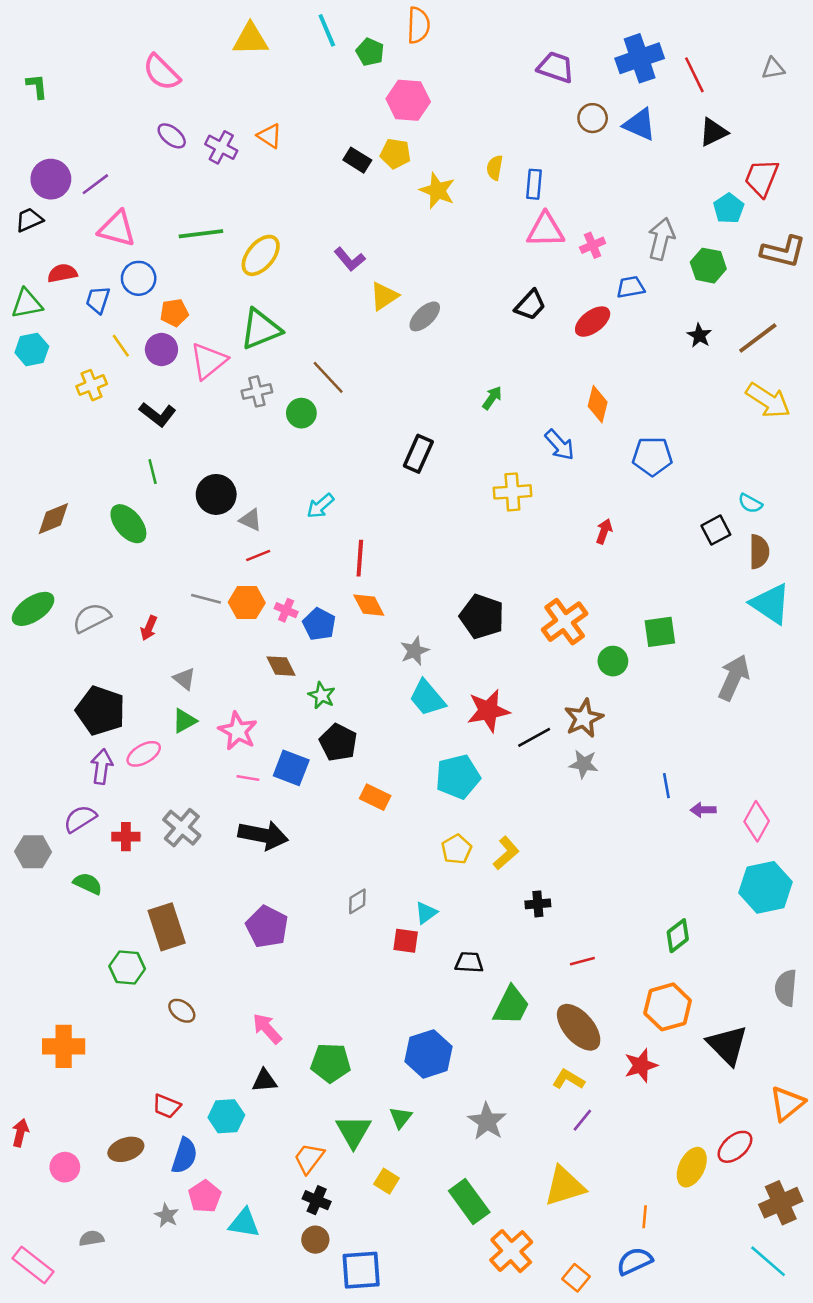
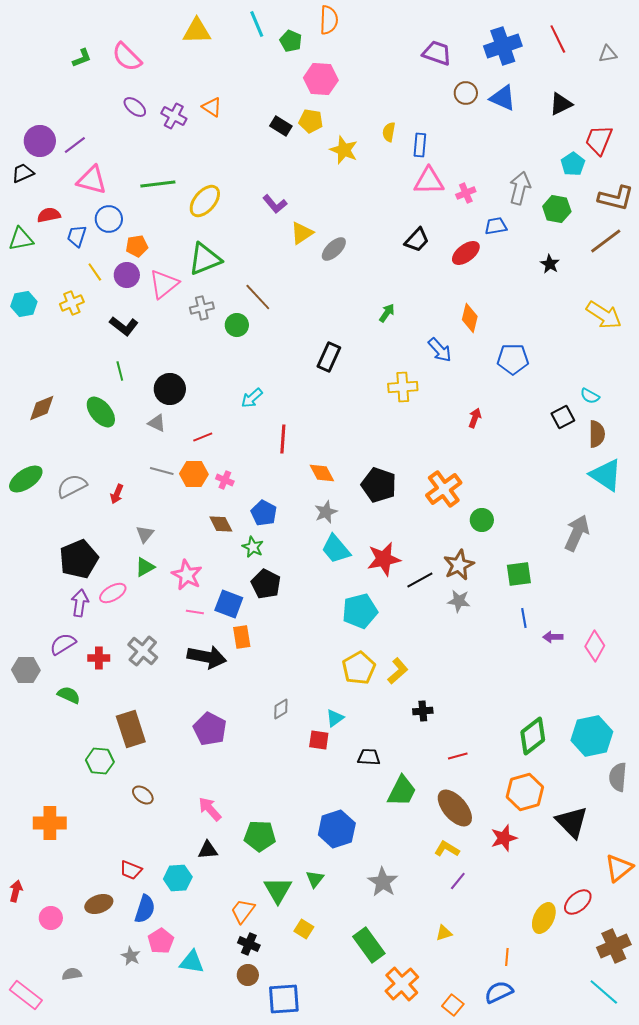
red line: (694, 75) -> (558, 39), moved
green L-shape: (37, 86) -> (82, 58), moved, turned 75
brown line: (758, 338) -> (606, 241), moved
cyan hexagon: (32, 349) -> (24, 304), moved
gray triangle: (251, 520) -> (157, 423), moved
orange diamond: (369, 605) -> (322, 473), moved
blue pentagon: (319, 624) -> (264, 513), moved
green square: (660, 632) -> (519, 574), moved
gray triangle: (184, 679) -> (145, 534), turned 30
black pentagon: (100, 711) -> (79, 559), turned 30
orange rectangle: (375, 797) -> (242, 637), moved, turned 55
yellow pentagon: (456, 849) -> (359, 668), size x1.4
cyan hexagon: (765, 887) -> (592, 736), moved
green diamond: (678, 936) -> (533, 736), size x1.4
yellow triangle: (565, 1186) -> (444, 933), size x0.5

